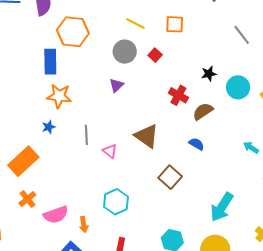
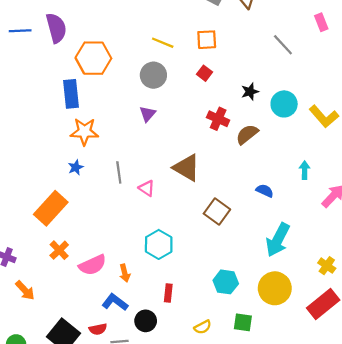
red square: (155, 55) -> (204, 73), moved
blue semicircle: (197, 144) -> (265, 191), moved
cyan arrow: (251, 147) -> (305, 170), turned 63

